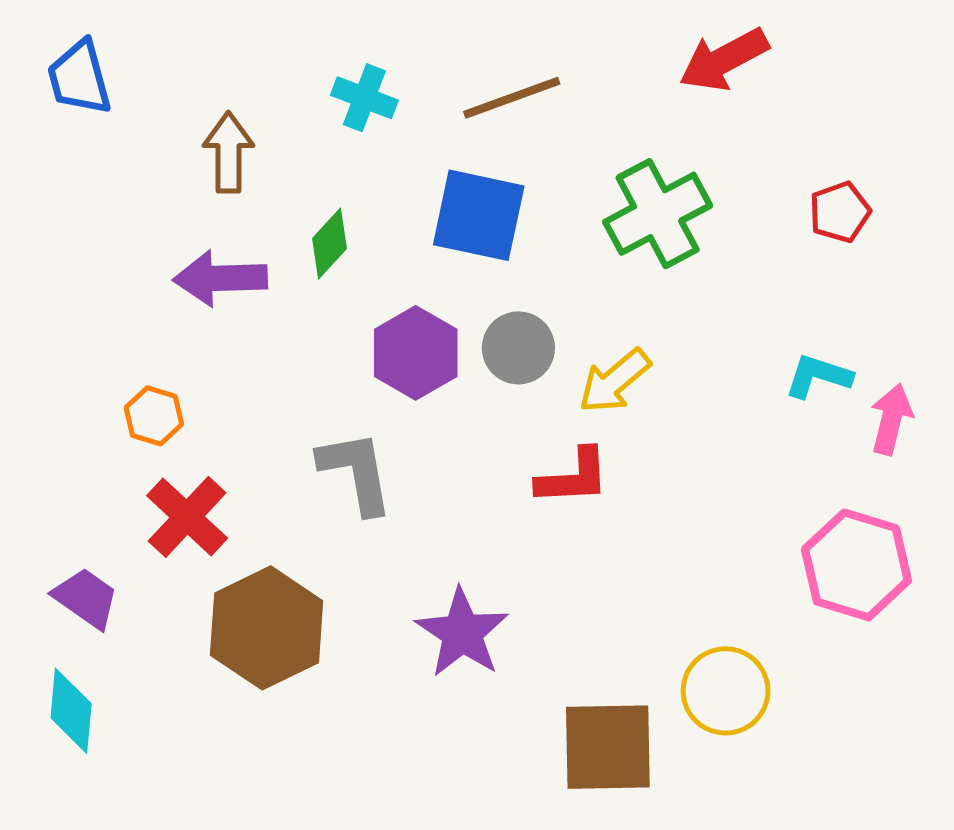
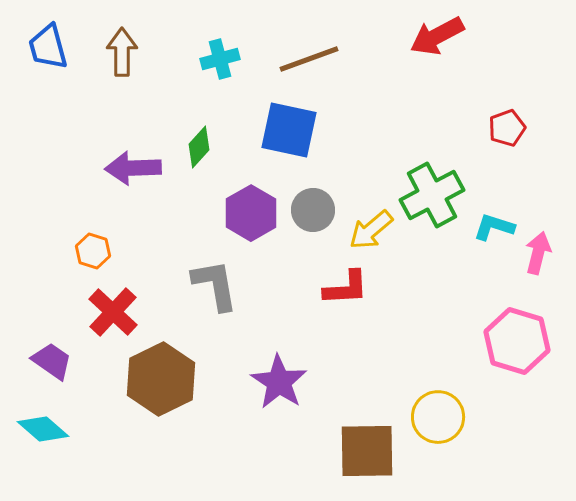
cyan cross: (364, 98) -> (220, 59), turned -36
brown arrow: (228, 152) -> (122, 52), moved
green cross: (658, 214) -> (432, 195), moved
cyan diamond: (71, 711) -> (43, 429), turned -54

